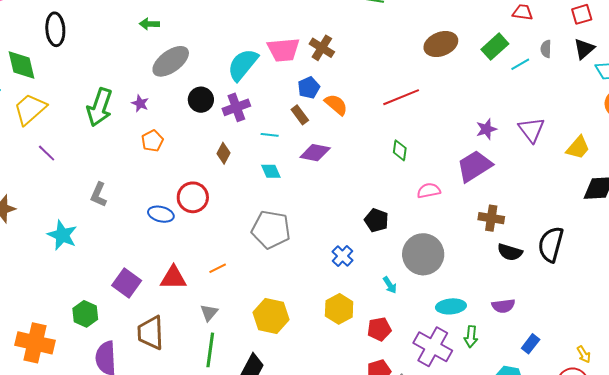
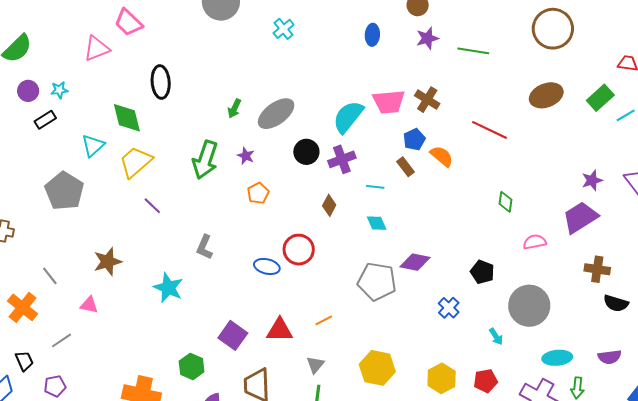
green arrow: (149, 24) -> (234, 108), moved, turned -66
red line: (401, 97) -> (490, 130), moved, turned 48
purple diamond: (315, 153) -> (415, 262), moved
yellow hexagon: (339, 309) -> (442, 378), moved

